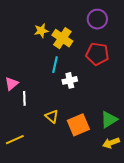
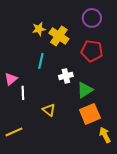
cyan line: (55, 65) -> (41, 61), moved
green triangle: (109, 120) -> (85, 90), moved
orange square: (78, 125) -> (90, 114), moved
yellow arrow: (111, 143) -> (105, 135), turned 84

